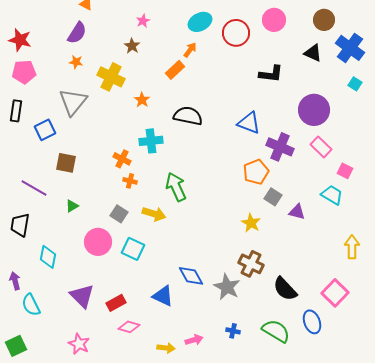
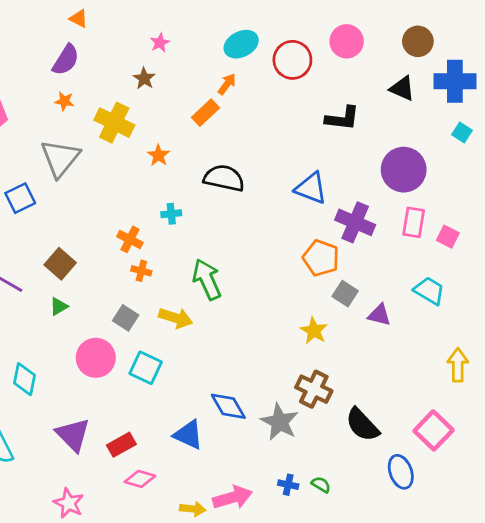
blue cross: (350, 48) -> (455, 81), turned -36
cyan cross: (151, 141) -> (171, 214), size x0.6
pink rectangle: (321, 147) -> (414, 222), turned 55
brown square: (66, 163) -> (60, 264), moved, turned 30
pink square: (345, 171) -> (448, 237), moved
orange pentagon: (256, 172) -> (321, 258), turned -30
green semicircle: (276, 331) -> (321, 485), moved, size x0.5
pink arrow: (194, 340) -> (233, 497), size x1.5

